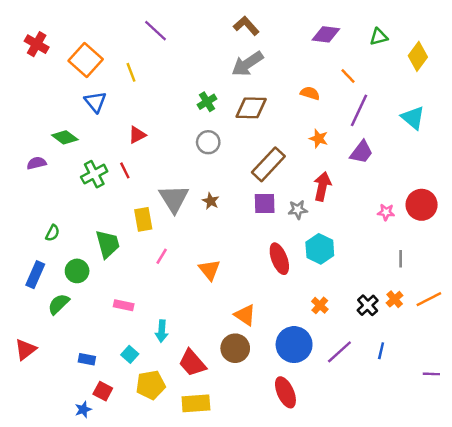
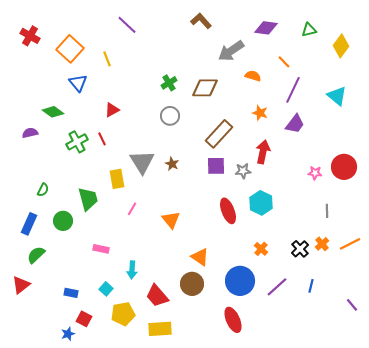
gray arrow: (247, 64) -> (231, 51), moved
green semicircle: (59, 304) -> (36, 255), moved
purple line: (431, 374) -> (352, 305), turned 48

